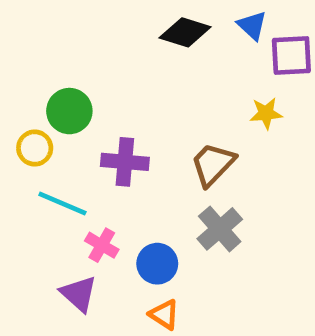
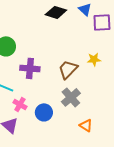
yellow star: (266, 113) -> (94, 59), moved
orange triangle: (164, 315) -> (86, 125), moved

